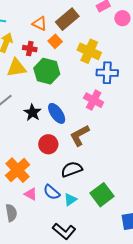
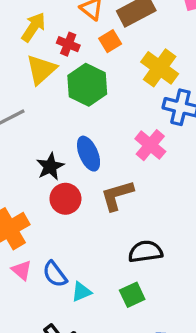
yellow triangle: (16, 68) -> (41, 70), turned -45
black star: (32, 113) -> (50, 167), moved
black semicircle: (72, 169) -> (145, 252), moved
green square: (102, 195) -> (132, 295), size x0.7

